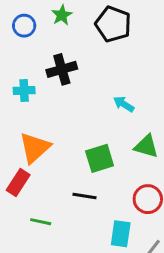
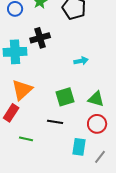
cyan cross: (24, 90) -> (15, 52), size x1.6
cyan arrow: (124, 104) -> (81, 61), turned 136
green triangle: (146, 146) -> (96, 99), moved

